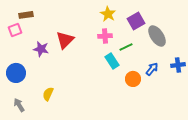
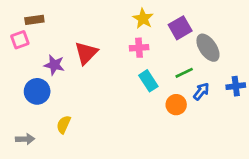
green line: (126, 47) -> (184, 73), moved
blue circle: (16, 73) -> (37, 91), moved
gray arrow: (19, 105) -> (25, 139), turned 120

